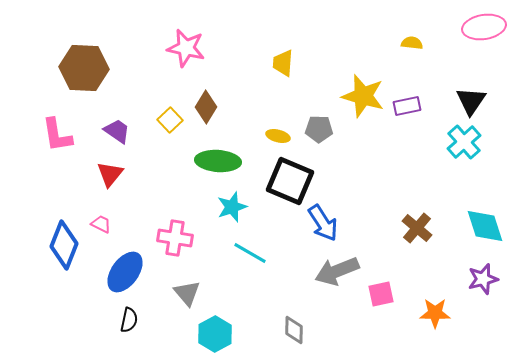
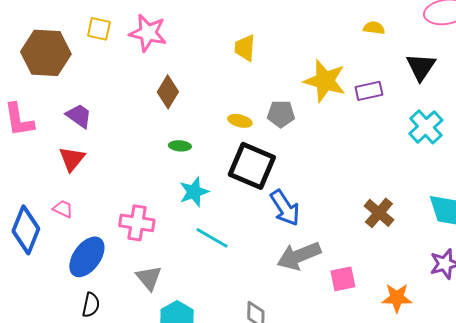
black triangle: (471, 101) -> (421, 67), moved
yellow square: (170, 120) -> (99, 29), moved, turned -35
green ellipse: (218, 161) -> (180, 146), size x0.5

